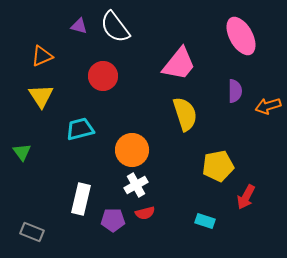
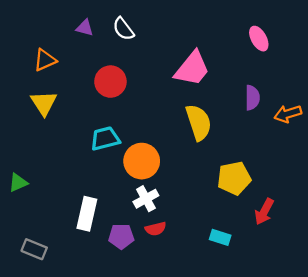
white semicircle: (115, 27) -> (123, 29), size x0.7
pink ellipse: (241, 36) -> (259, 39), size x0.6
cyan trapezoid: (80, 129) -> (105, 138), moved
green triangle: (22, 152) -> (18, 183), moved, turned 42

